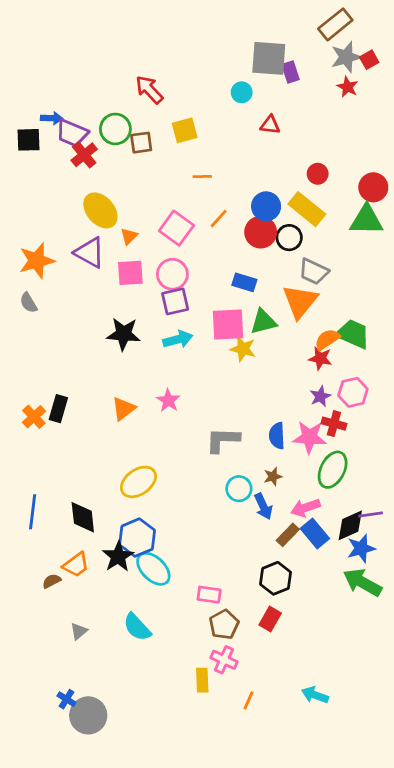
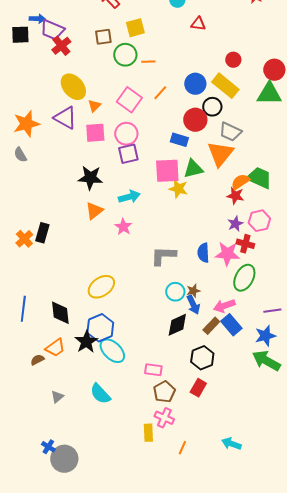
green circle: (115, 129) -> (125, 55), moved
red circle: (261, 232) -> (195, 120), moved
cyan arrow: (178, 339) -> (129, 197), moved
orange triangle: (124, 409) -> (94, 211), moved
brown star: (273, 476) -> (193, 291), moved
black diamond: (350, 525) -> (177, 325), moved

